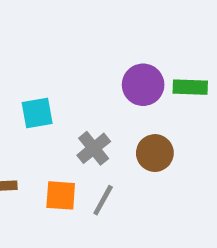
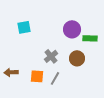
green rectangle: (190, 87) -> (90, 38), moved
cyan square: (37, 113) -> (24, 27), moved

